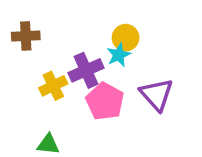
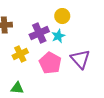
yellow circle: (126, 38) -> (62, 16), moved
purple cross: (86, 70) -> (39, 33), moved

